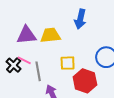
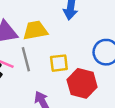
gray line: (38, 71) -> (26, 59), moved

